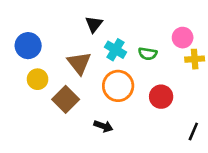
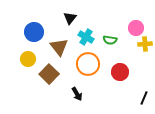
blue circle: (28, 46) -> (34, 32), moved
black arrow: (103, 126) -> (77, 94), turned 40

